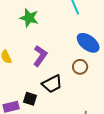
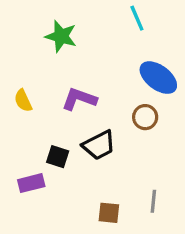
purple L-shape: (40, 56) -> (79, 99), turned -105
black square: (30, 99) -> (58, 157), moved

